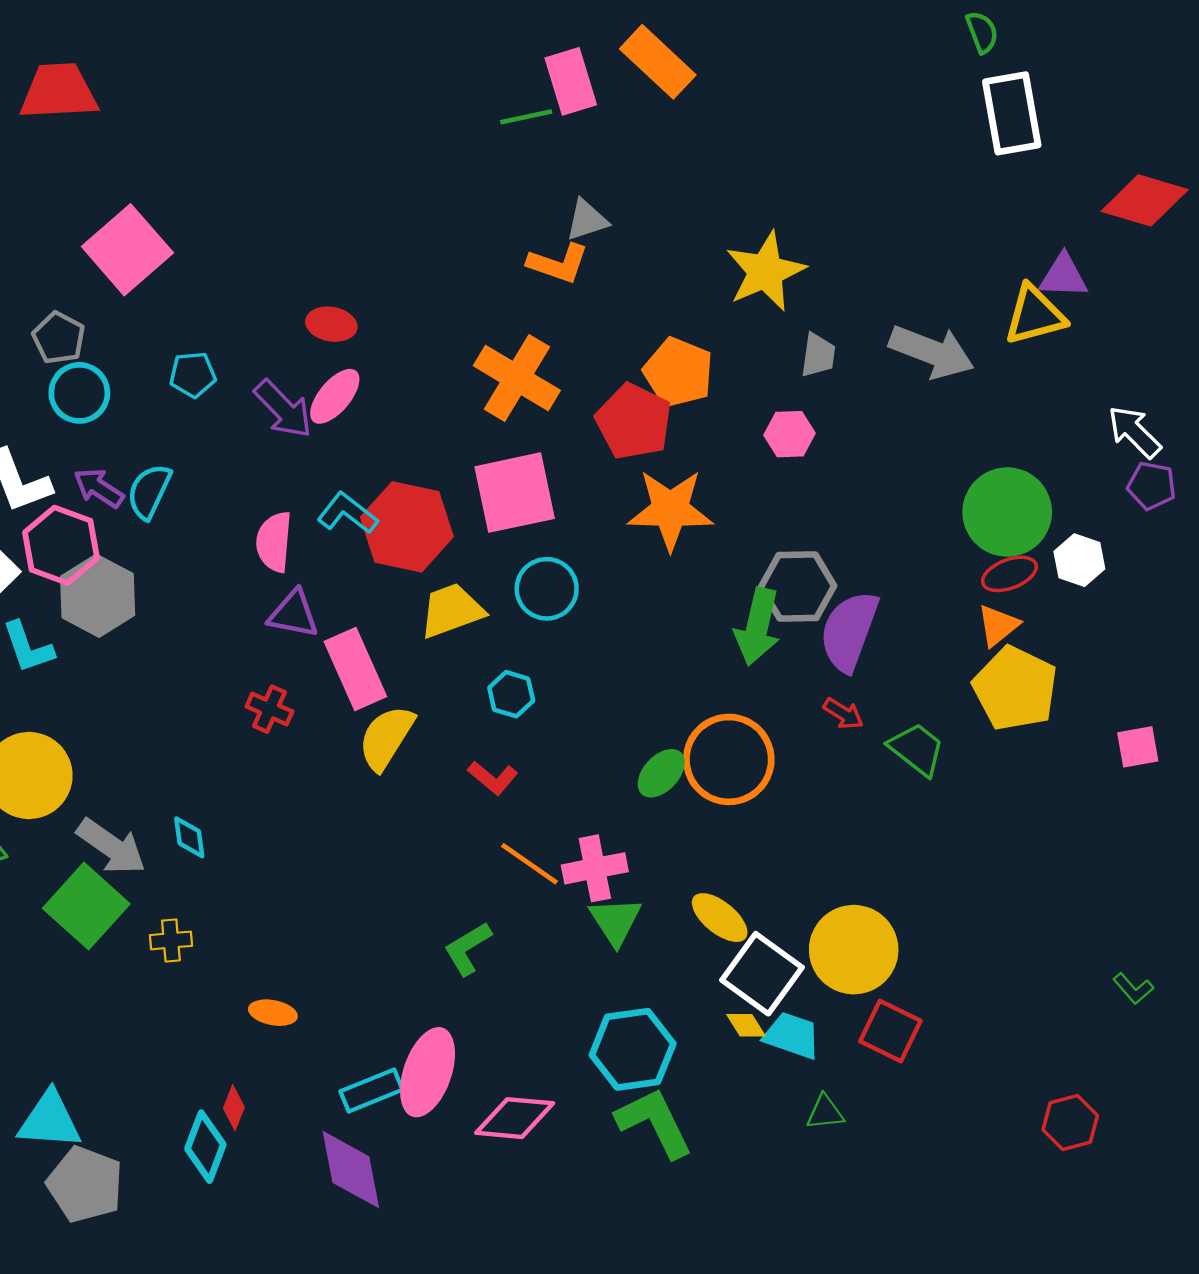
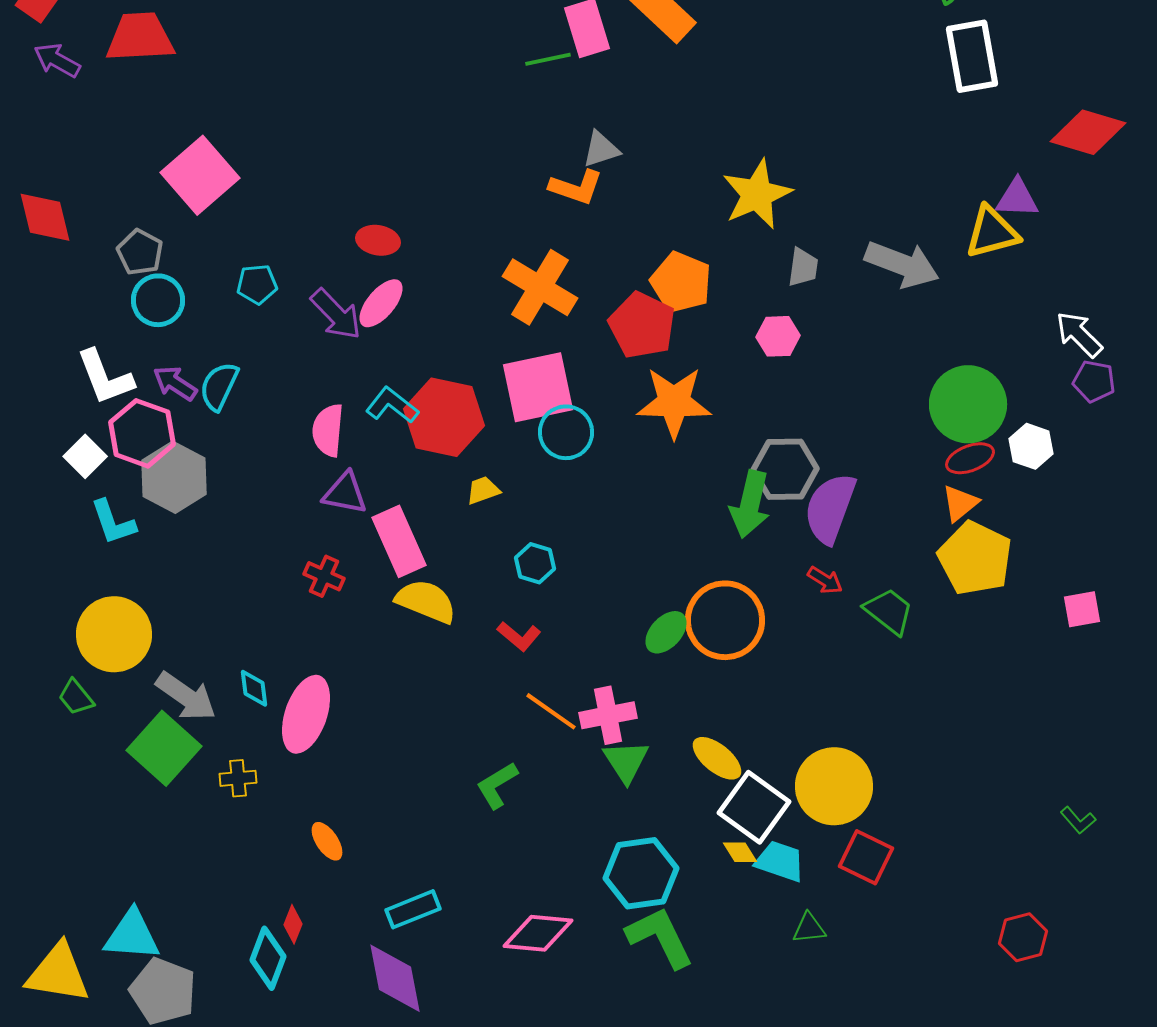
cyan circle: (547, 589) -> (566, 432), moved
yellow trapezoid: (452, 611) -> (483, 490), size x0.6
yellow semicircle: (386, 738) -> (426, 601), turned 80
orange ellipse: (273, 1013) -> (327, 841), turned 45
pink ellipse: (428, 1072) -> (306, 714), moved

